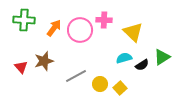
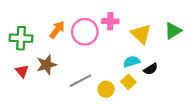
green cross: (24, 20) -> (21, 38), moved
green triangle: (162, 57) -> (173, 31), moved
yellow square: (120, 88) -> (128, 82), moved

